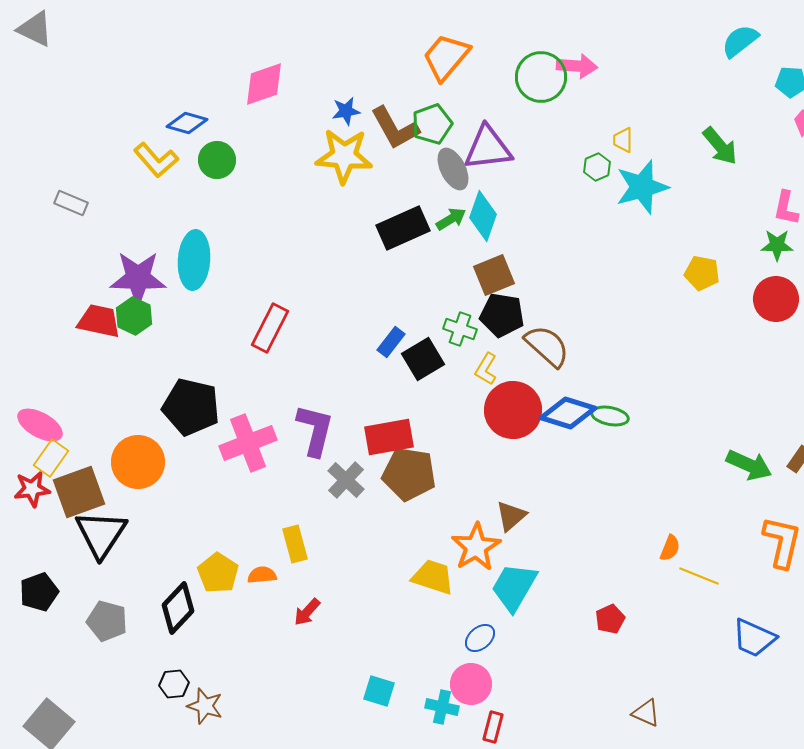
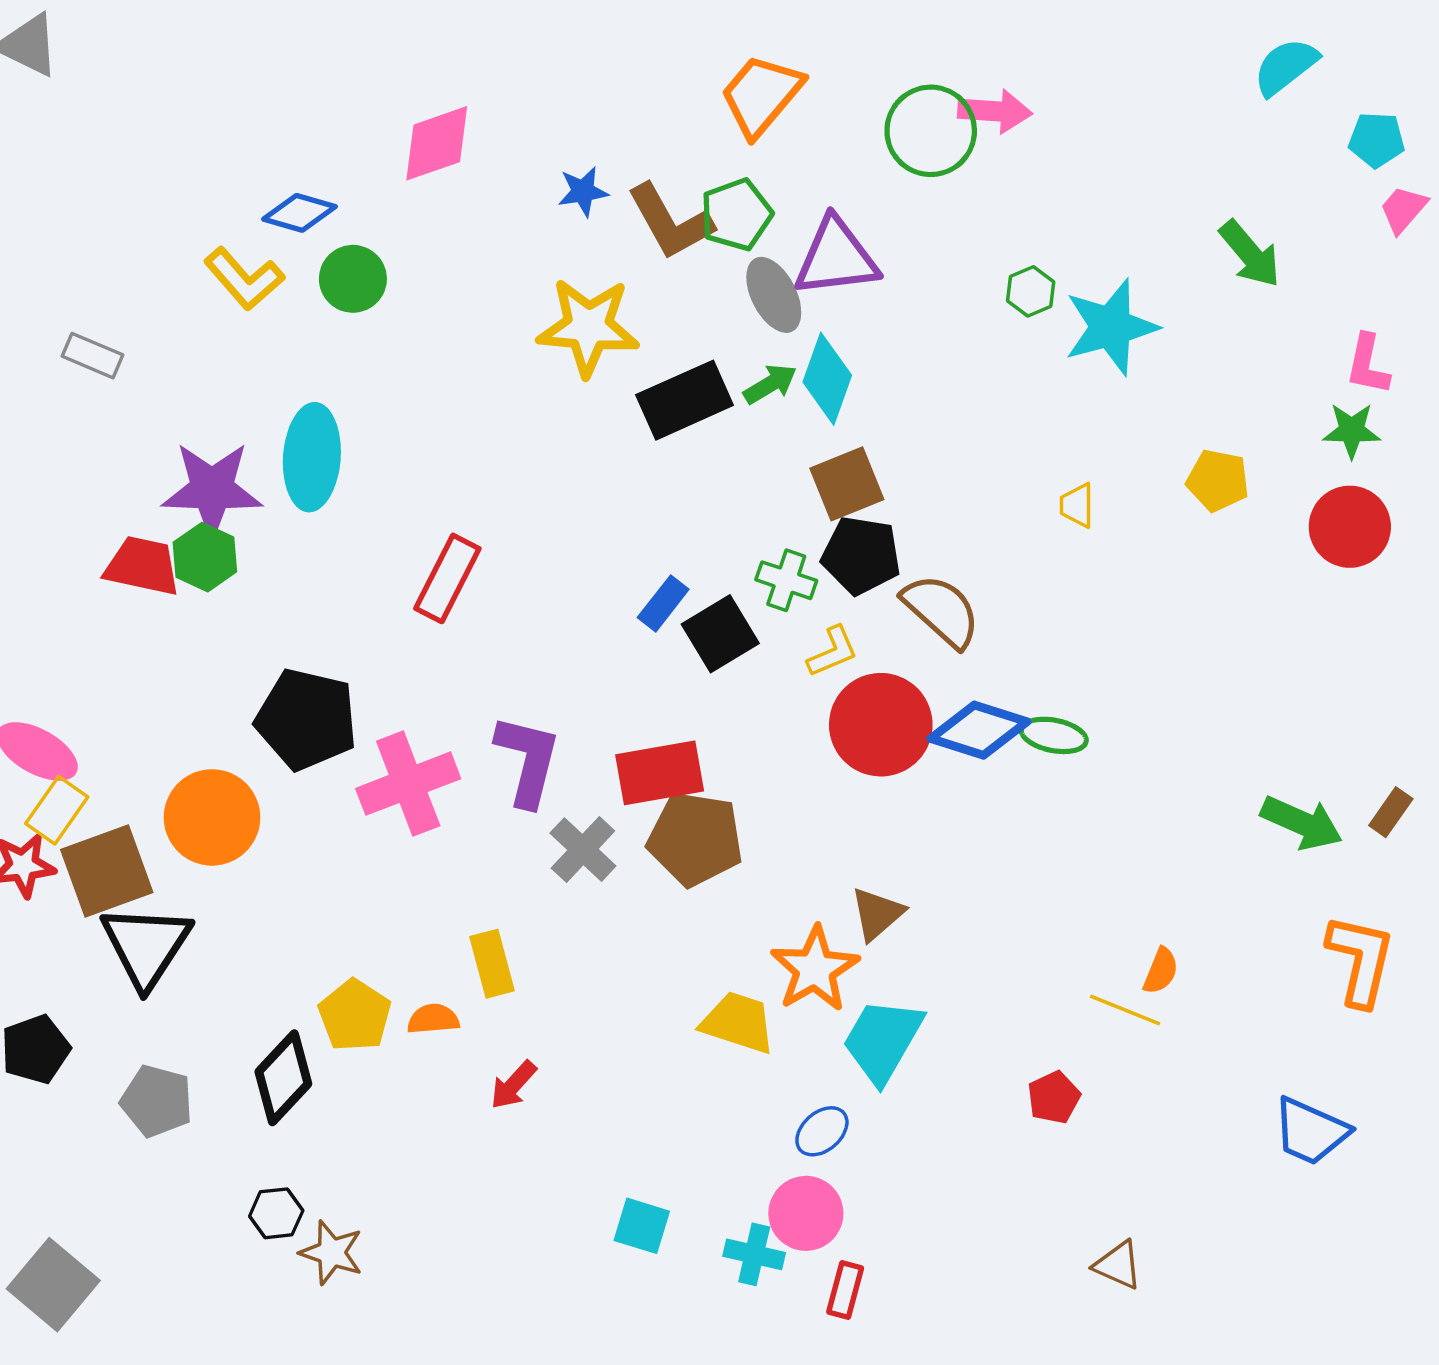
yellow trapezoid: (623, 140) -> (1077, 505), moved
yellow star: (344, 156) -> (588, 327), moved
yellow L-shape: (486, 369) -> (833, 652), turned -144
yellow line: (699, 576) -> (1125, 1010), moved

